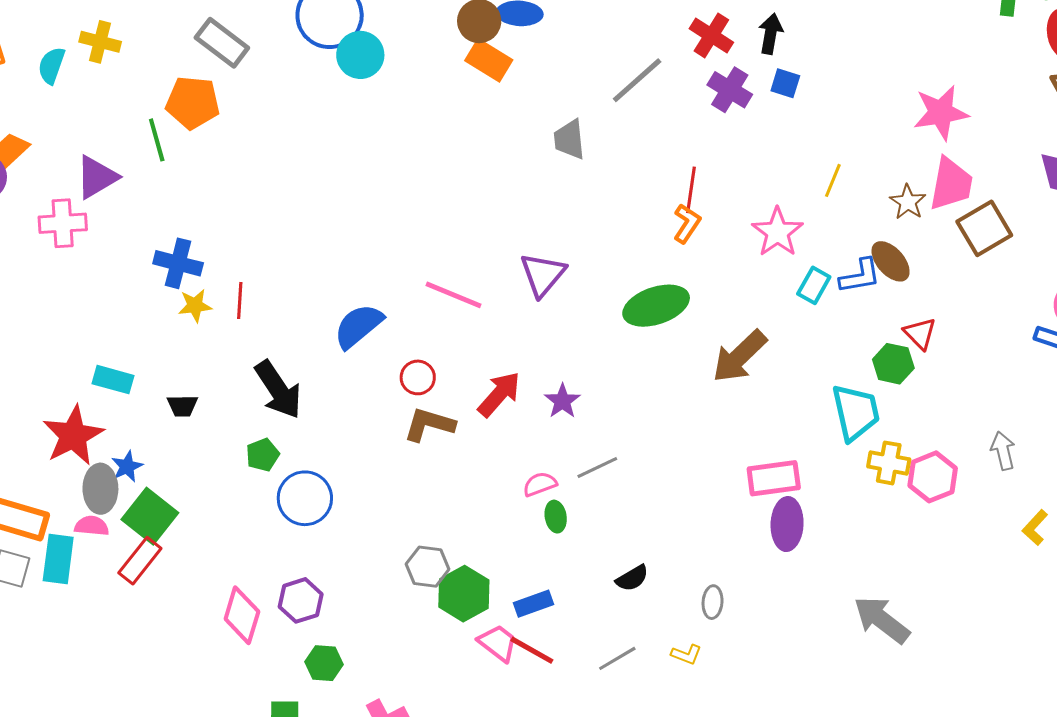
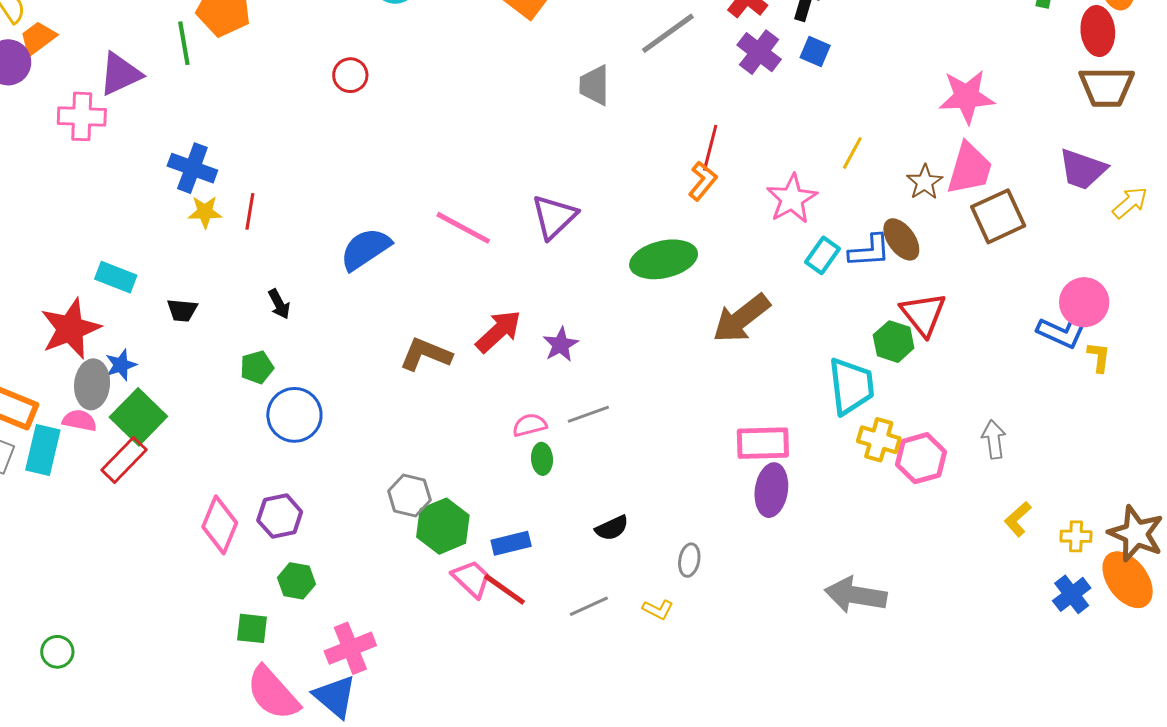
red triangle: (920, 333) -> (923, 314), size x1.4
red circle: (418, 377) -> (350, 75), moved
black arrow: (278, 390) -> (279, 304), size x0.5
gray arrow: (882, 620) -> (856, 595), turned -34

